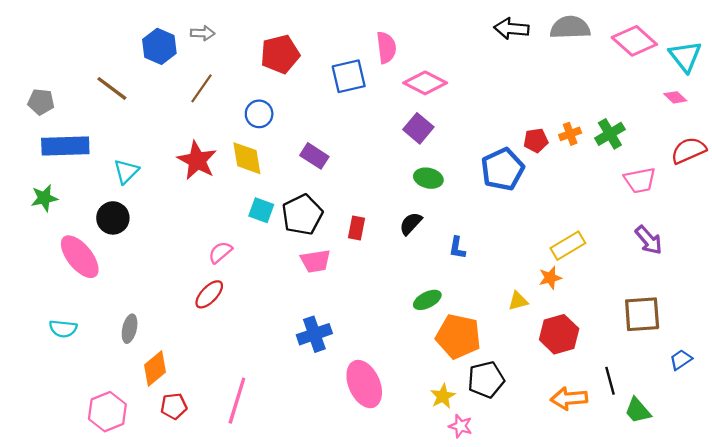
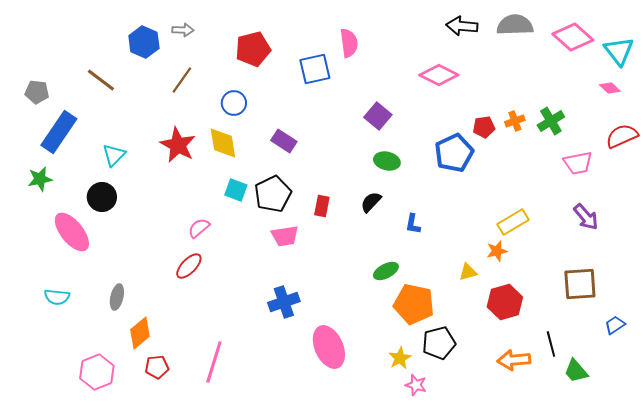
pink diamond: (425, 83) -> (439, 75), moved
blue rectangle: (65, 146) -> (59, 132), turned -54

